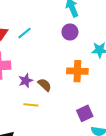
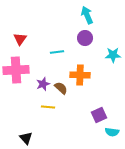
cyan line: (25, 33) -> (57, 52), moved, turned 32
orange cross: (77, 71) -> (80, 75), moved

